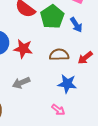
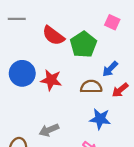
blue arrow: (76, 25) -> (110, 69), moved, turned 77
gray arrow: (21, 83) -> (49, 130), moved

